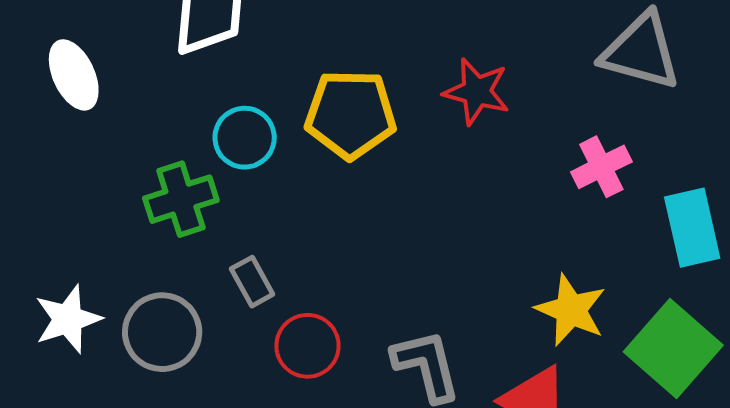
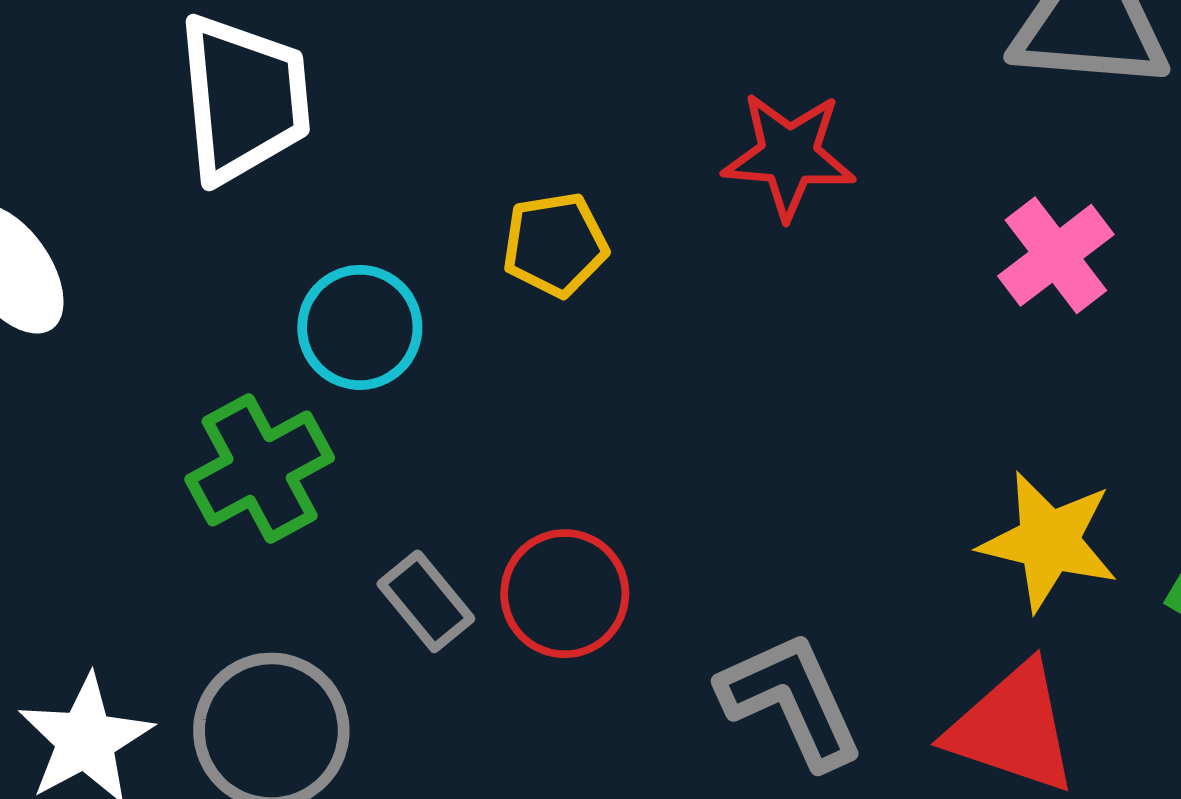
yellow pentagon: (351, 114) -> (555, 245), size x0.6
red circle: (307, 346) -> (565, 594), moved

